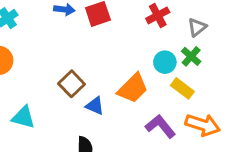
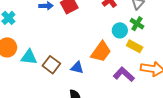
brown square: (72, 84) -> (51, 65), moved
cyan triangle: (23, 117) -> (29, 57), moved

